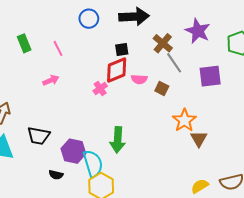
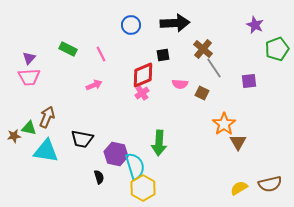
purple star: (198, 31) -> (255, 25), moved, size x0.7
green rectangle: (24, 43) -> (68, 49), turned -42
red diamond: (117, 70) -> (143, 75), moved
purple square: (210, 76) -> (249, 81), size x0.7
black semicircle: (56, 175) -> (99, 177), turned -120

